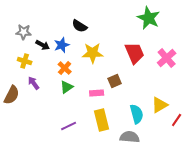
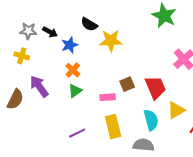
black arrow: (43, 45) -> (50, 32), moved
yellow star: (93, 53) -> (111, 41), moved
red trapezoid: (135, 53) -> (155, 87), moved
yellow cross: (25, 61) -> (22, 56), moved
purple arrow: (34, 83) -> (39, 86), size x1.5

